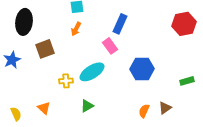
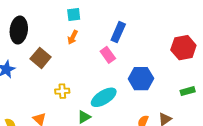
red hexagon: (184, 24) -> (183, 48), moved
brown square: (45, 49) -> (41, 58), turned -30
cyan ellipse: (92, 72) -> (104, 97), moved

